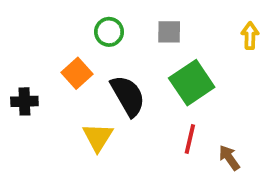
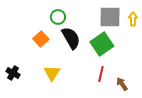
gray square: (169, 32) -> (110, 17), moved, size x1.6
black semicircle: (128, 96) -> (71, 38), moved
black cross: (24, 101) -> (13, 73), moved, turned 32

